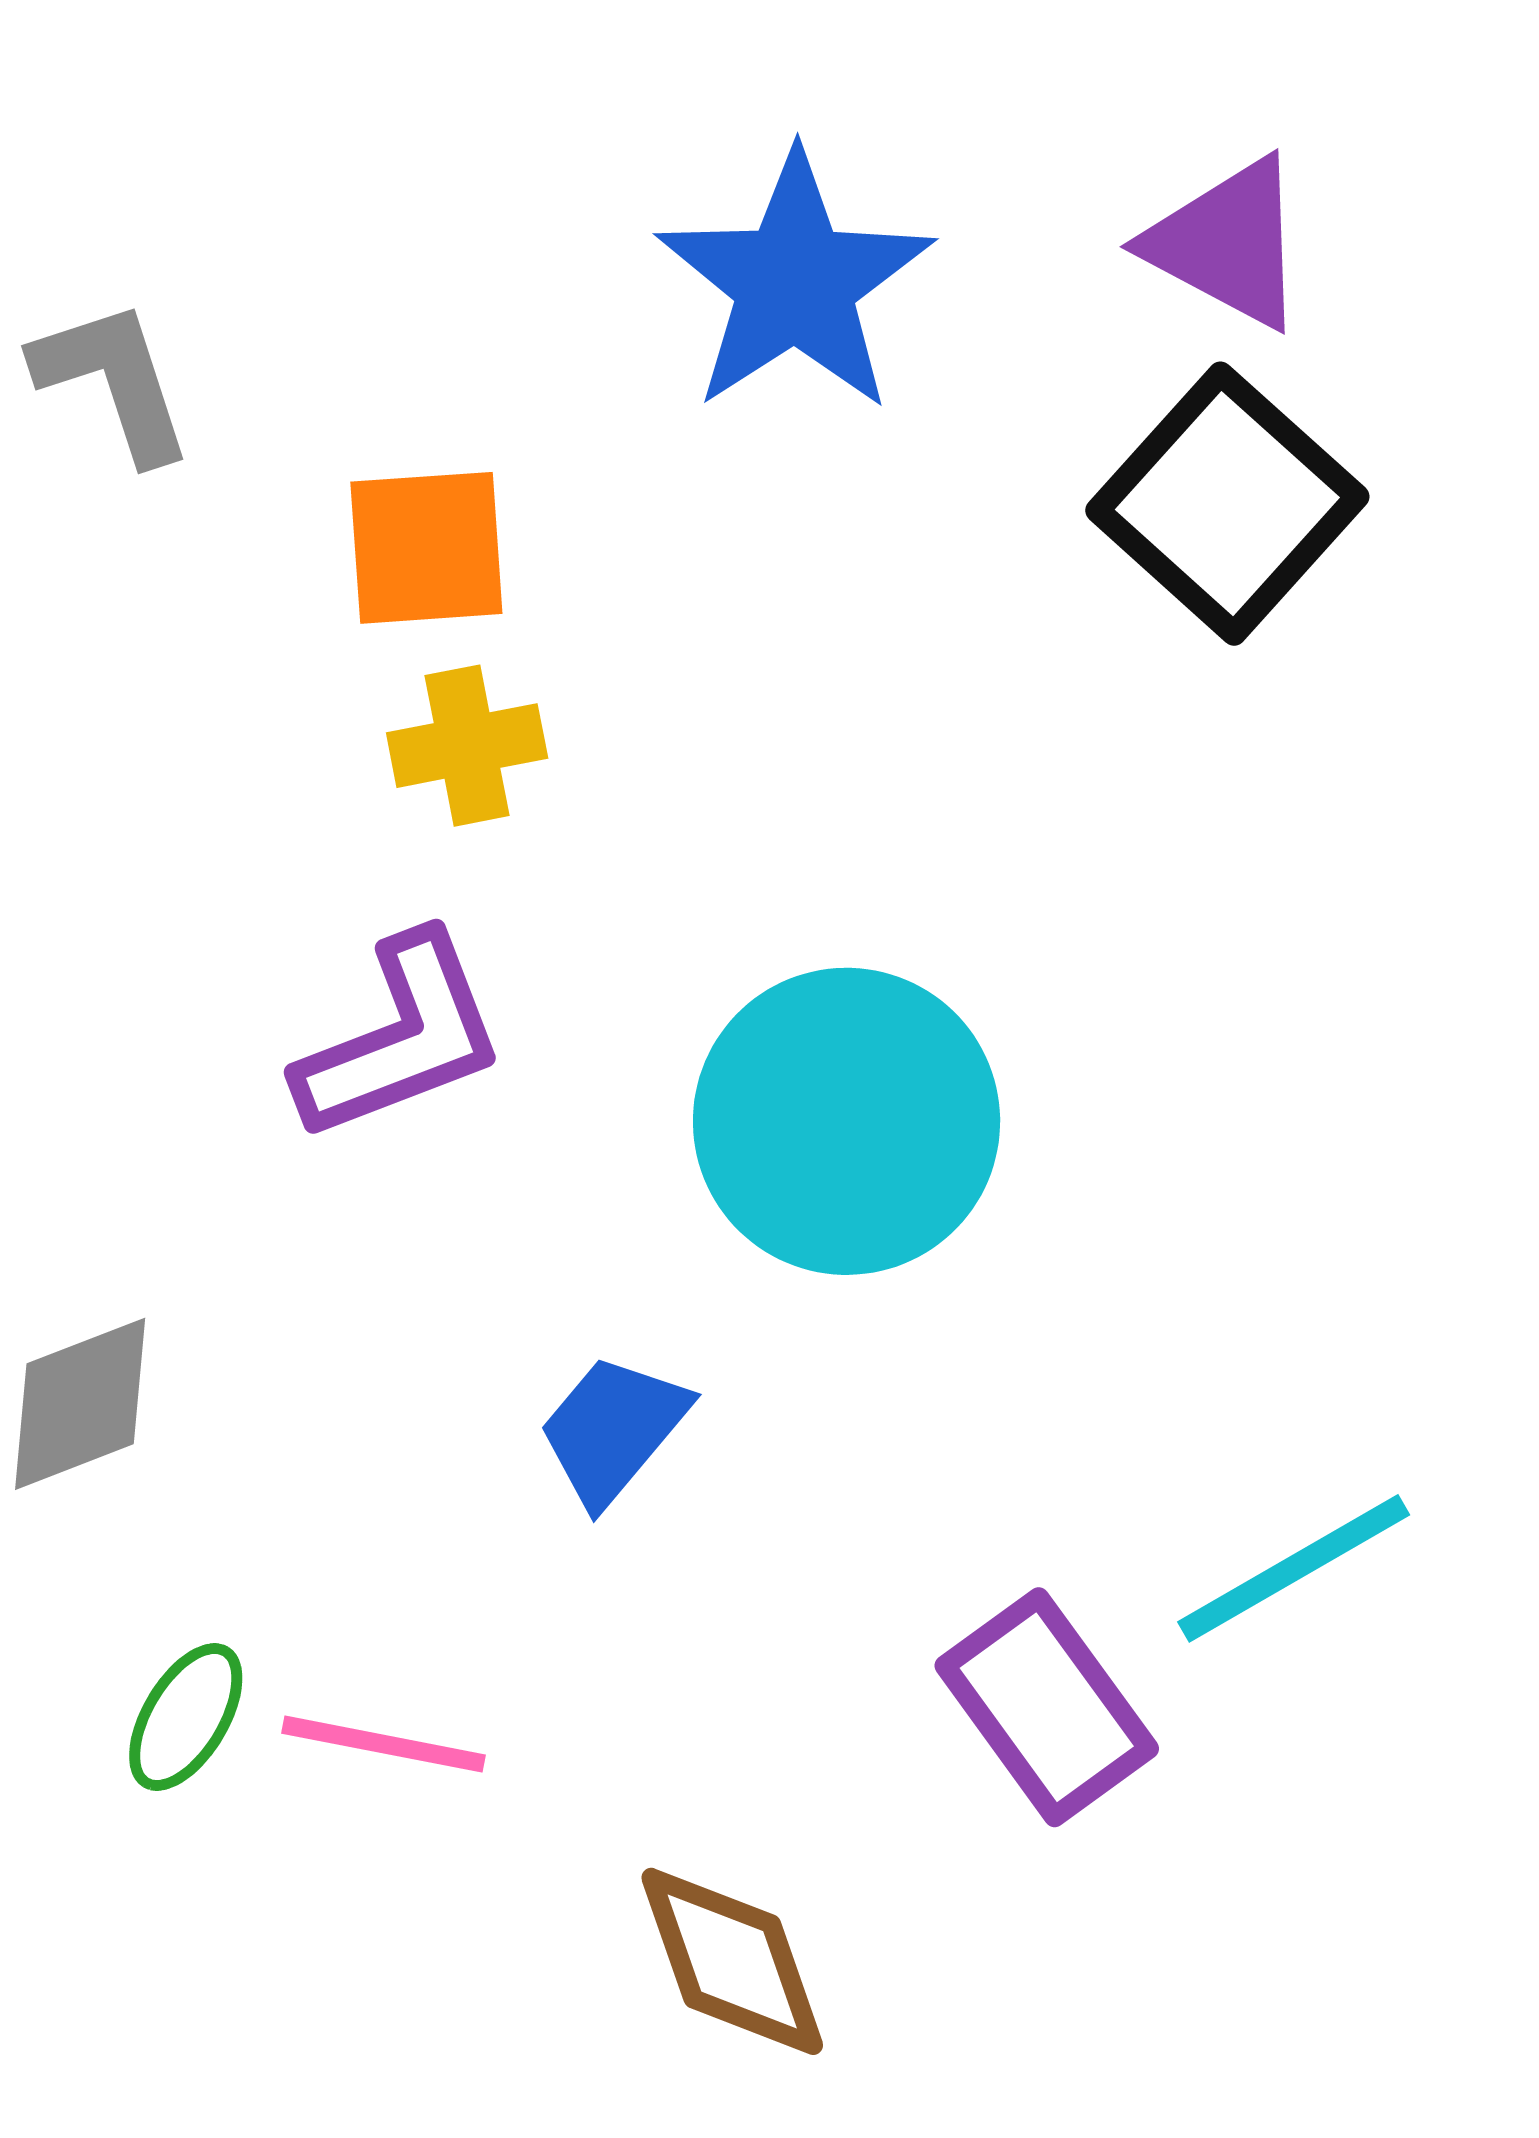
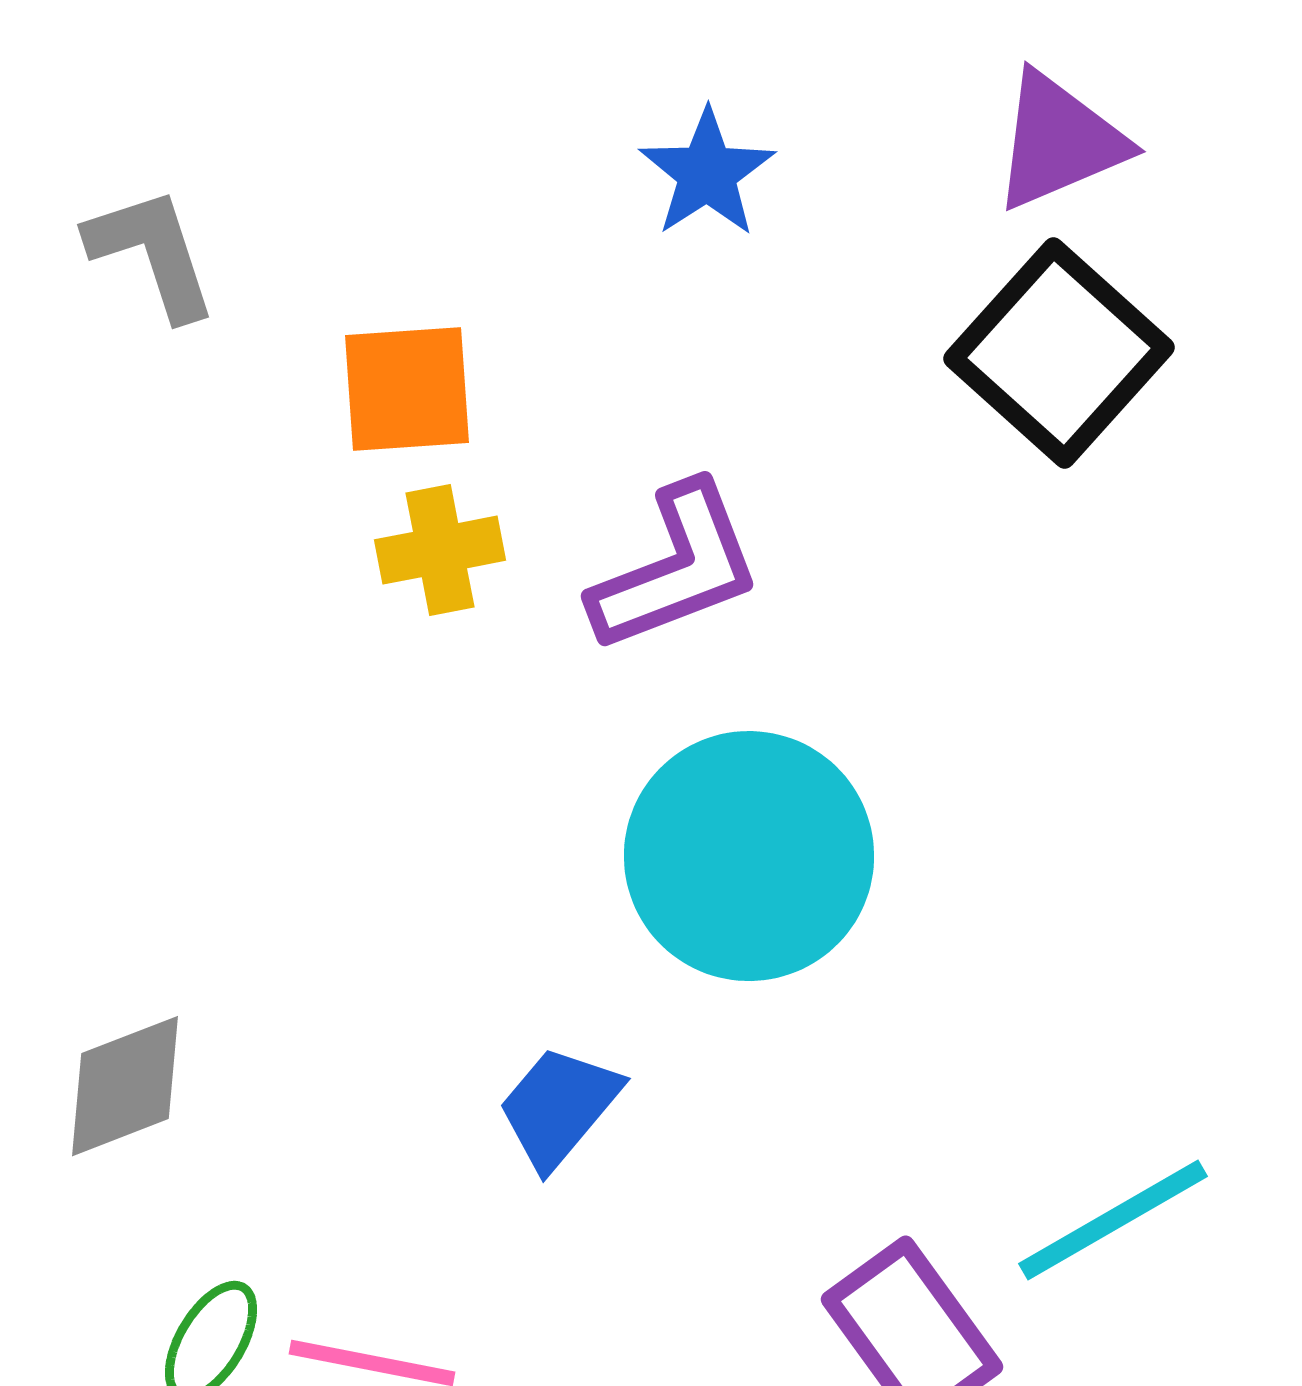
purple triangle: (1227, 243) -> (1059, 141), turned -51
blue star: (795, 282) -> (707, 173), size x0.6
purple L-shape: (401, 1038) -> (676, 568), moved

